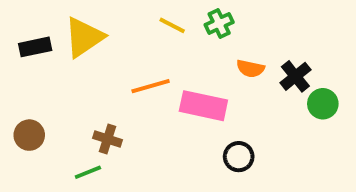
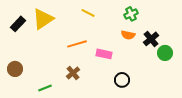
green cross: (219, 23) -> (131, 14), moved
black rectangle: (35, 47) -> (18, 24), turned -35
pink rectangle: (203, 106) -> (104, 54), size x0.7
brown cross: (108, 139) -> (73, 73), moved, turned 32

